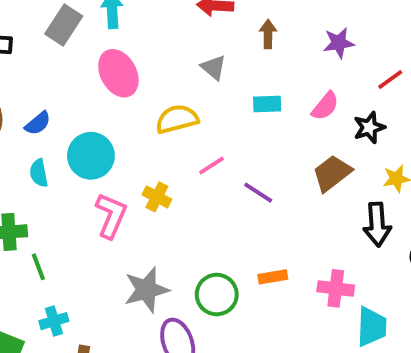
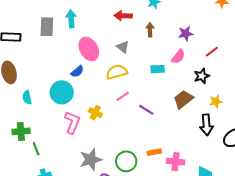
gray rectangle: (64, 25) -> (47, 27), turned -30
pink ellipse: (118, 73) -> (89, 49), moved
cyan rectangle: (267, 104) -> (158, 69), moved
pink semicircle: (325, 106) -> (178, 57), moved
yellow semicircle: (177, 119) -> (117, 72), moved
blue semicircle: (38, 123) -> (77, 71), moved
cyan semicircle: (39, 173) -> (27, 98), moved
pink cross: (336, 288) -> (176, 162), moved

